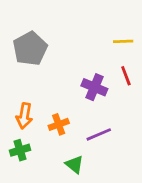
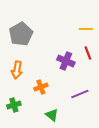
orange arrow: (24, 116) -> (17, 70), moved
purple line: (99, 134) -> (80, 94), moved

